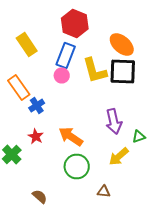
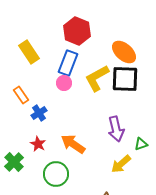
yellow L-shape: (95, 70) -> (97, 78), turned 76
orange rectangle: (19, 88) -> (21, 95), size x0.7
green circle: (77, 166) -> (56, 174), moved

